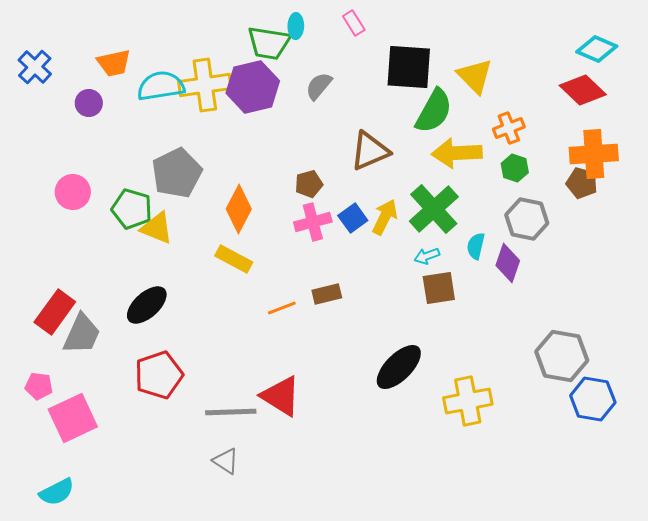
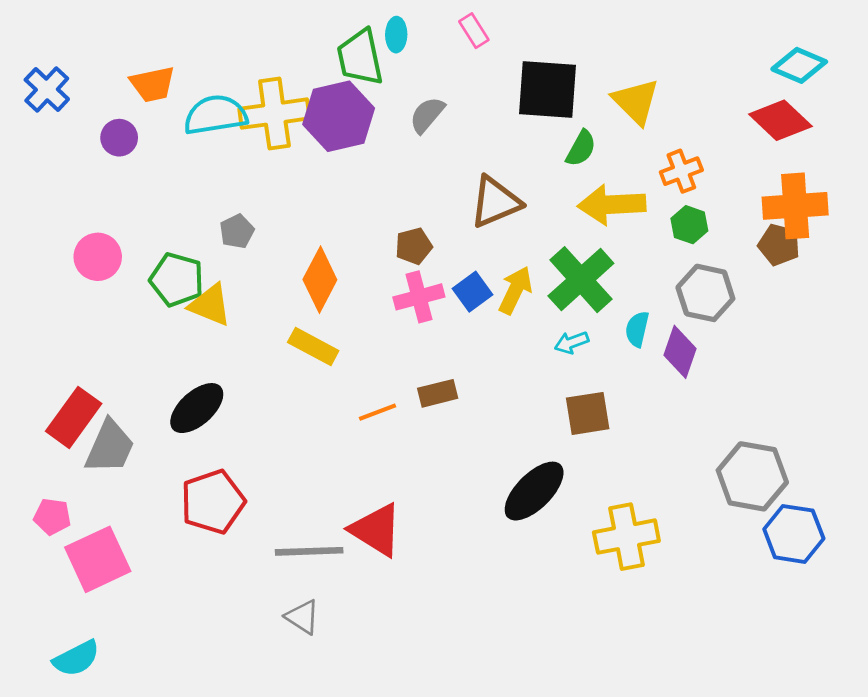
green trapezoid: (269, 43) -> (360, 57), turned 69
green semicircle: (434, 111) -> (581, 148), size x0.6
gray pentagon: (177, 173) -> (237, 231), size x0.5
brown square: (439, 288) -> (588, 413), moved

